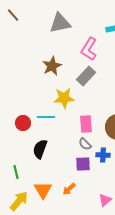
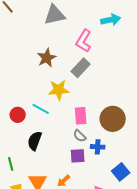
cyan line: (46, 117) -> (41, 109), turned 30

